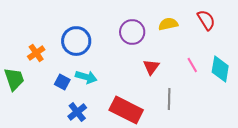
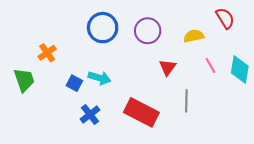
yellow semicircle: (168, 24) -> (194, 36), moved
blue circle: (76, 41) -> (103, 28), moved

